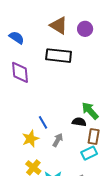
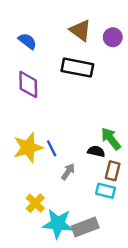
yellow star: (31, 139) -> (28, 148), moved, size x1.4
cyan rectangle: (89, 153) -> (106, 191), turned 35

